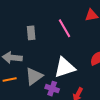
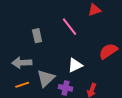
white triangle: (65, 67) -> (75, 65), size x0.7

